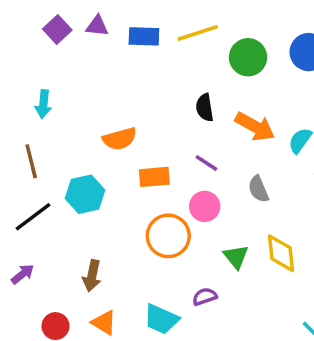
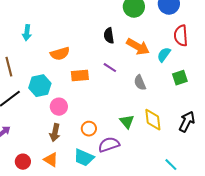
cyan arrow: (43, 104) -> (27, 33), moved
pink circle: (205, 206) -> (59, 107), moved
orange circle: (168, 236) -> (89, 129), moved, size x0.6
brown arrow: (92, 276) -> (55, 133), moved
purple semicircle: (205, 297) -> (109, 145), size x1.5

